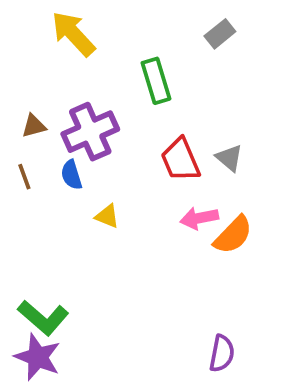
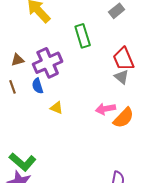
red trapezoid: (180, 160) -> (124, 59), moved

